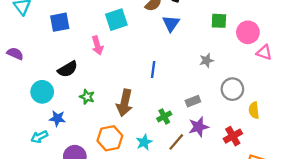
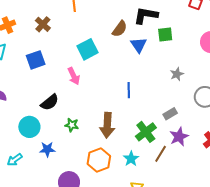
green square: (219, 21) -> (165, 34), moved
green cross: (164, 116) -> (146, 132), size x1.5
cyan arrow: (39, 137) -> (15, 160), moved

